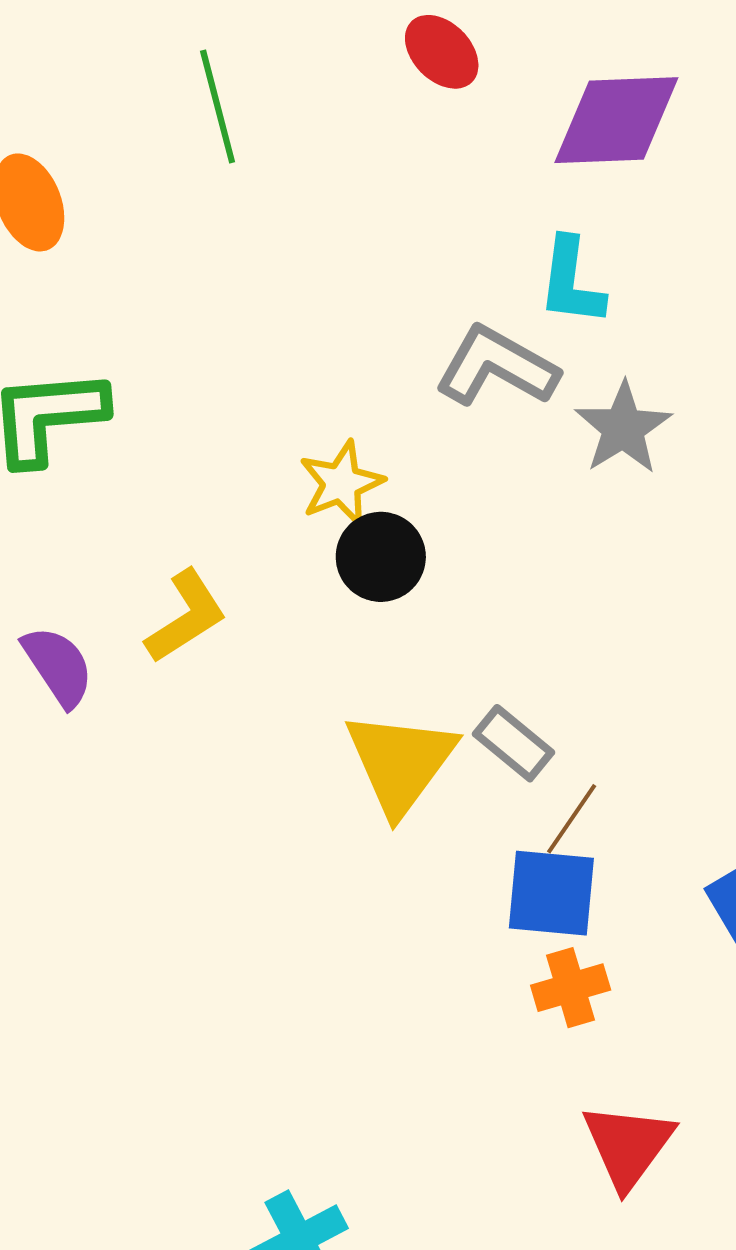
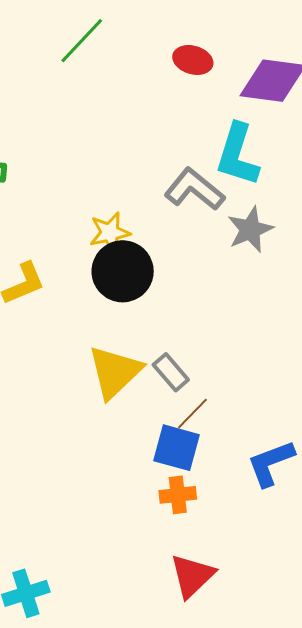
red ellipse: (442, 52) -> (193, 60), moved, turned -39
green line: (218, 107) -> (82, 41), turned 48
cyan L-shape: (571, 282) -> (237, 155), size x1.4
black circle: (381, 557) -> (123, 271), size x1.4

